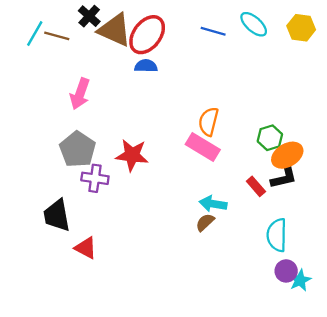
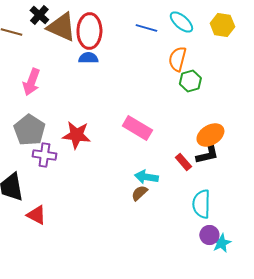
red ellipse: (147, 35) -> (89, 31), turned -36
orange semicircle: (208, 122) -> (177, 59), moved
green hexagon: (270, 138) -> (190, 81), moved

